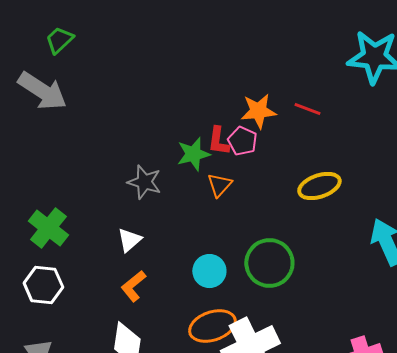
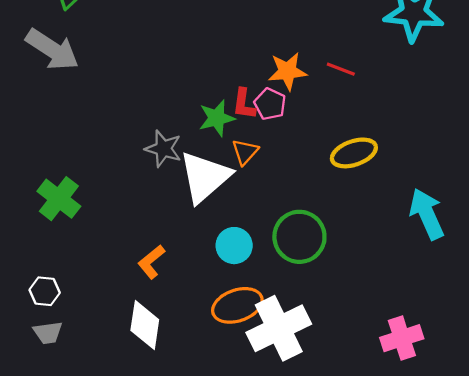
white triangle: (129, 240) -> (205, 177), moved, size x2.0
white hexagon: (43, 285) -> (45, 291), moved, size x0.7

